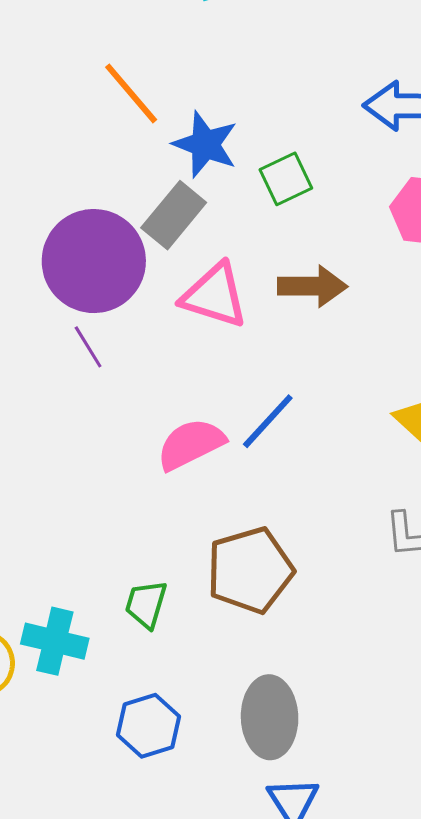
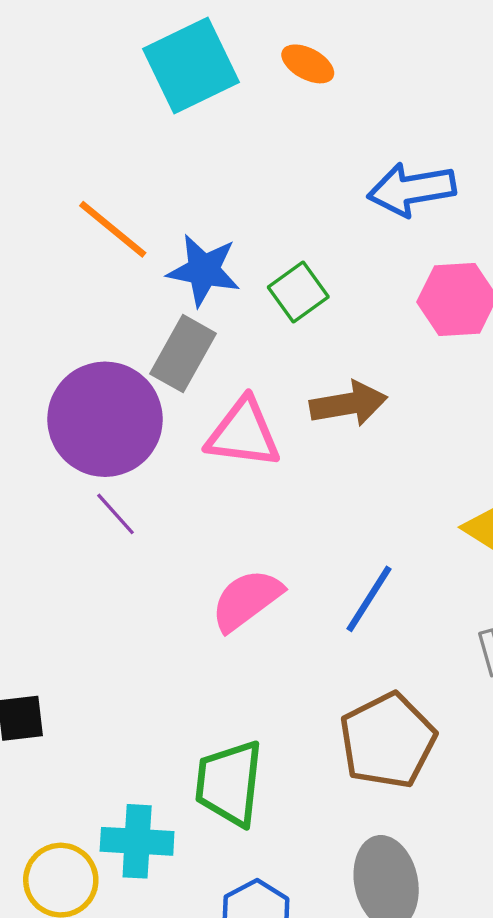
blue line: (268, 421) -> (369, 599), moved
brown pentagon: (250, 570) -> (388, 741), moved
green trapezoid: (146, 604) -> (229, 783), size x1.6

